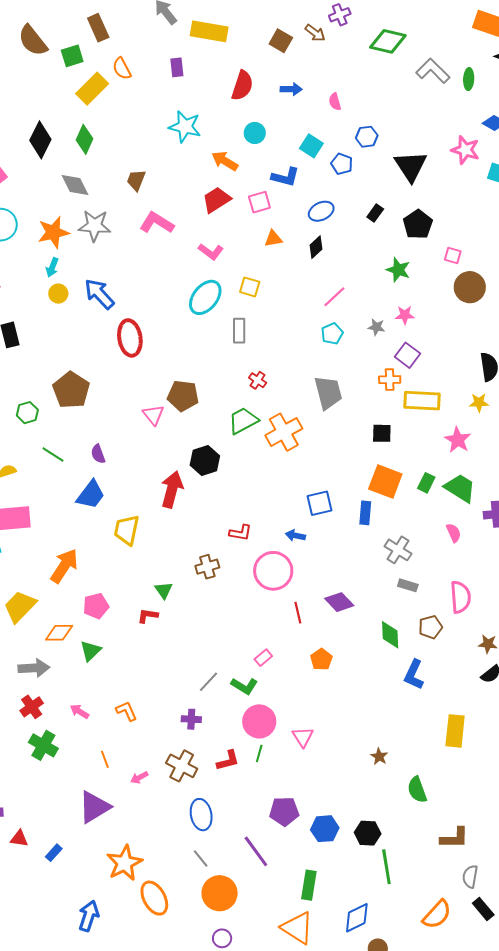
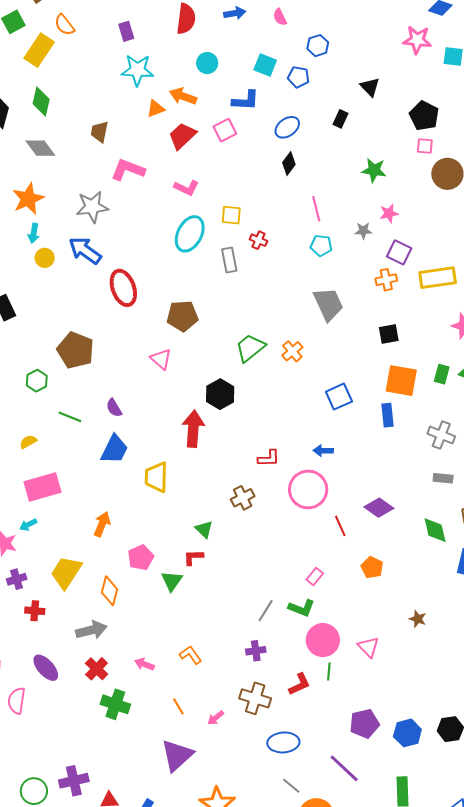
purple rectangle: (177, 67) -> (126, 31), moved
black triangle: (411, 166) -> (370, 87), moved, size x0.6
black pentagon: (418, 224) -> (424, 116), moved
gray star: (95, 226) -> (92, 207), moved
orange triangle: (273, 239) -> (156, 109), moved
pink line: (334, 297) -> (316, 209), turned -50
cyan pentagon: (332, 334) -> (321, 245), turned -30
red cross: (258, 380) -> (259, 240), moved
brown pentagon: (183, 396) -> (182, 316), moved
yellow rectangle: (422, 401) -> (438, 278), moved
orange cross: (284, 432) -> (292, 351), size x0.6
blue square: (320, 503) -> (339, 397), moved
gray cross: (398, 550) -> (441, 435), moved
orange arrow: (64, 566) -> (102, 524), size x0.7
orange diamond: (59, 633) -> (110, 591), turned -64
green triangle: (90, 651) -> (172, 581), moved
brown star: (379, 756) -> (418, 619), moved
blue ellipse: (201, 815) -> (283, 742), turned -72

